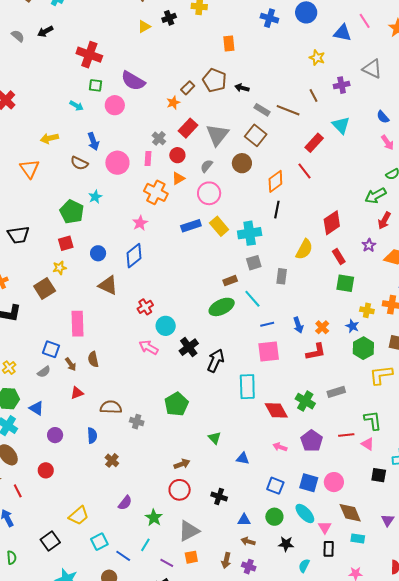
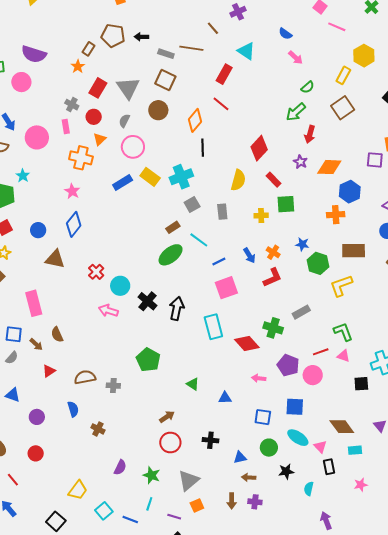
yellow cross: (367, 310) -> (261, 216), moved
pink circle: (334, 482) -> (313, 375), moved

